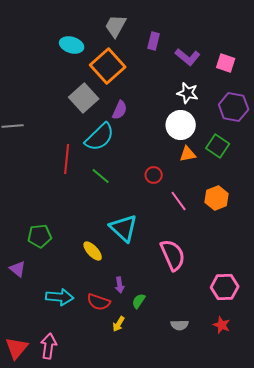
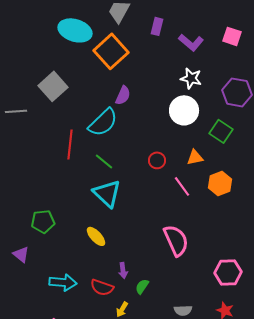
cyan ellipse: (72, 45) -> (75, 30), size x1.4
pink square: (226, 63) -> (232, 36), moved
gray square: (84, 98) -> (53, 86), moved
orange triangle: (188, 154) -> (195, 157), moved
cyan triangle: (124, 228) -> (107, 193), moved

